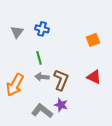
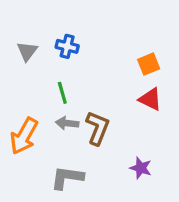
red triangle: (94, 77) -> (150, 99), moved
purple star: (61, 105) -> (141, 168), moved
gray L-shape: (42, 111) -> (67, 178), turned -30

